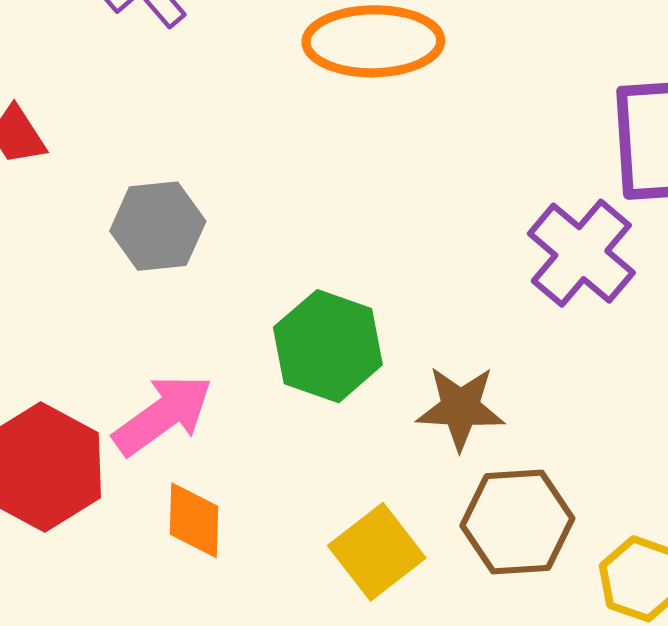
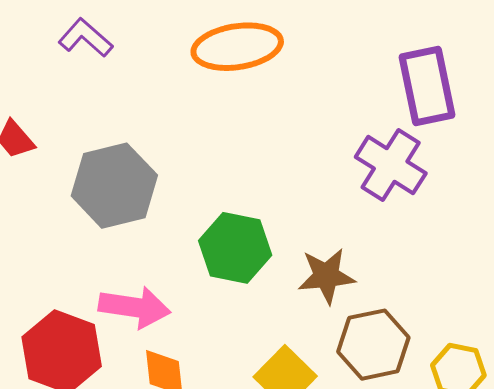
gray hexagon: (158, 226) -> (114, 186), size x1.4
pink arrow: (163, 415) -> (135, 307), turned 52

